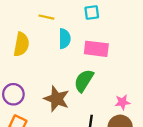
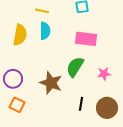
cyan semicircle: (65, 39) -> (45, 31), moved
pink star: (122, 102) -> (104, 74), moved

